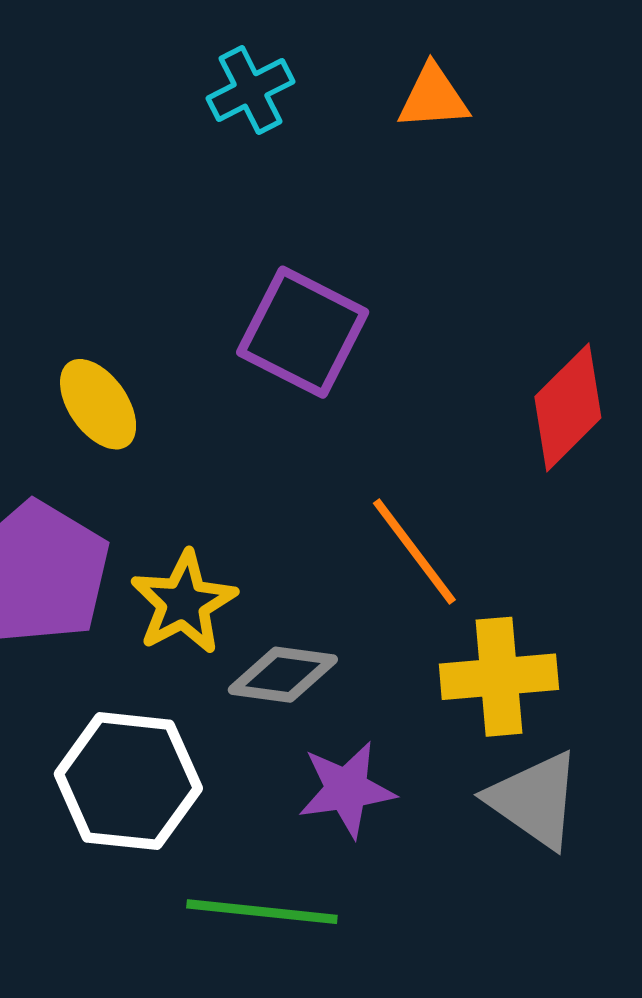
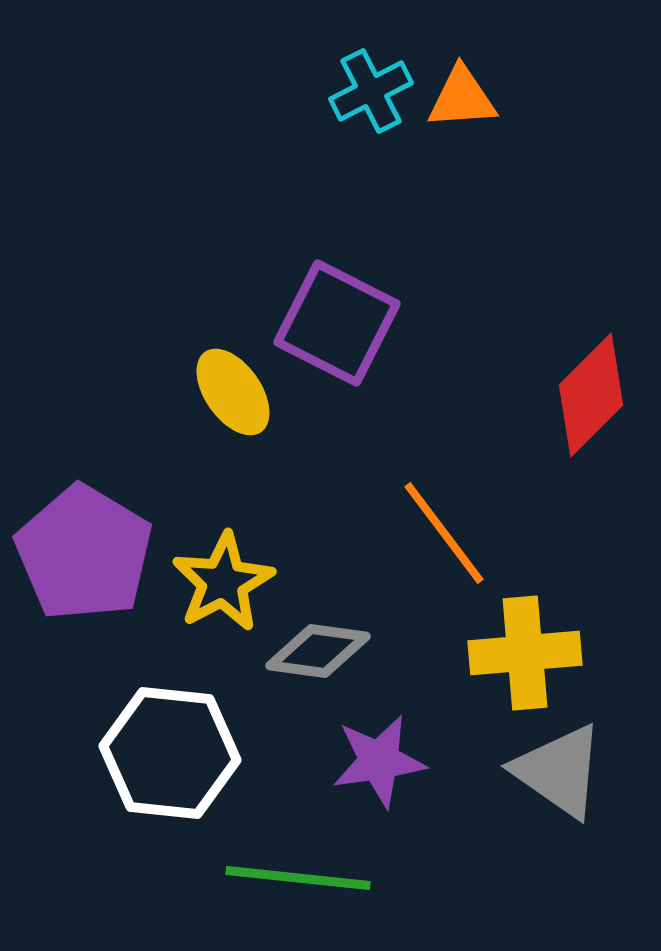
cyan cross: (250, 90) -> (371, 91), moved
yellow ellipse: (98, 404) -> (233, 392), moved

